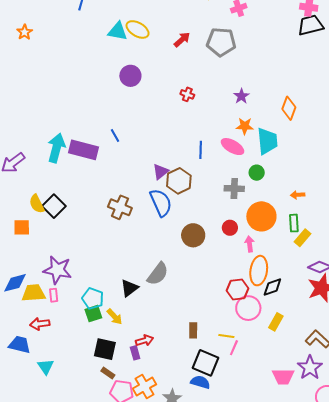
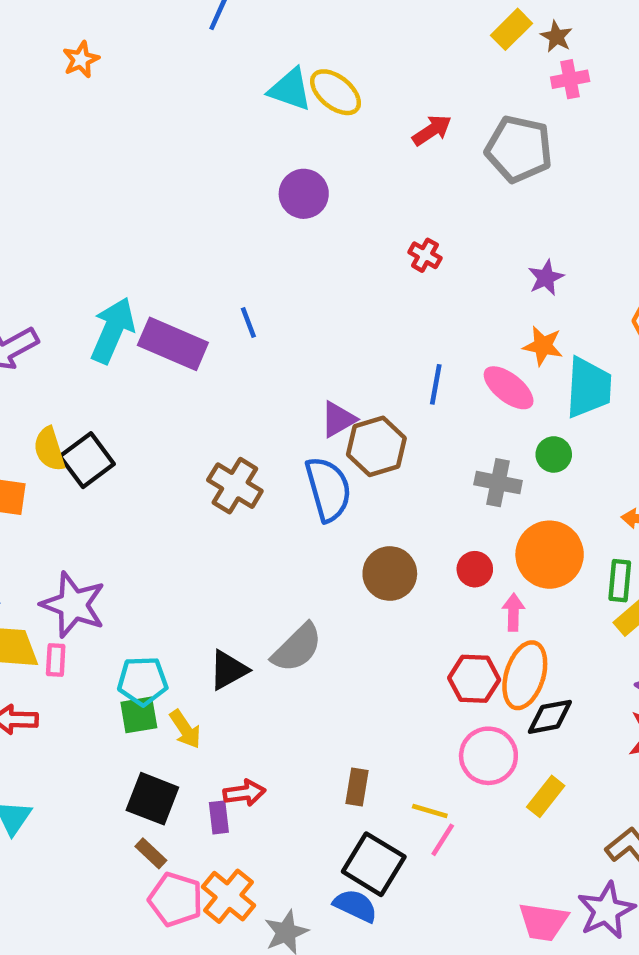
red hexagon: (237, 289) -> (474, 679), moved
cyan pentagon: (93, 299) -> (143, 681), turned -30
orange cross: (144, 386) -> (228, 896), turned -30

